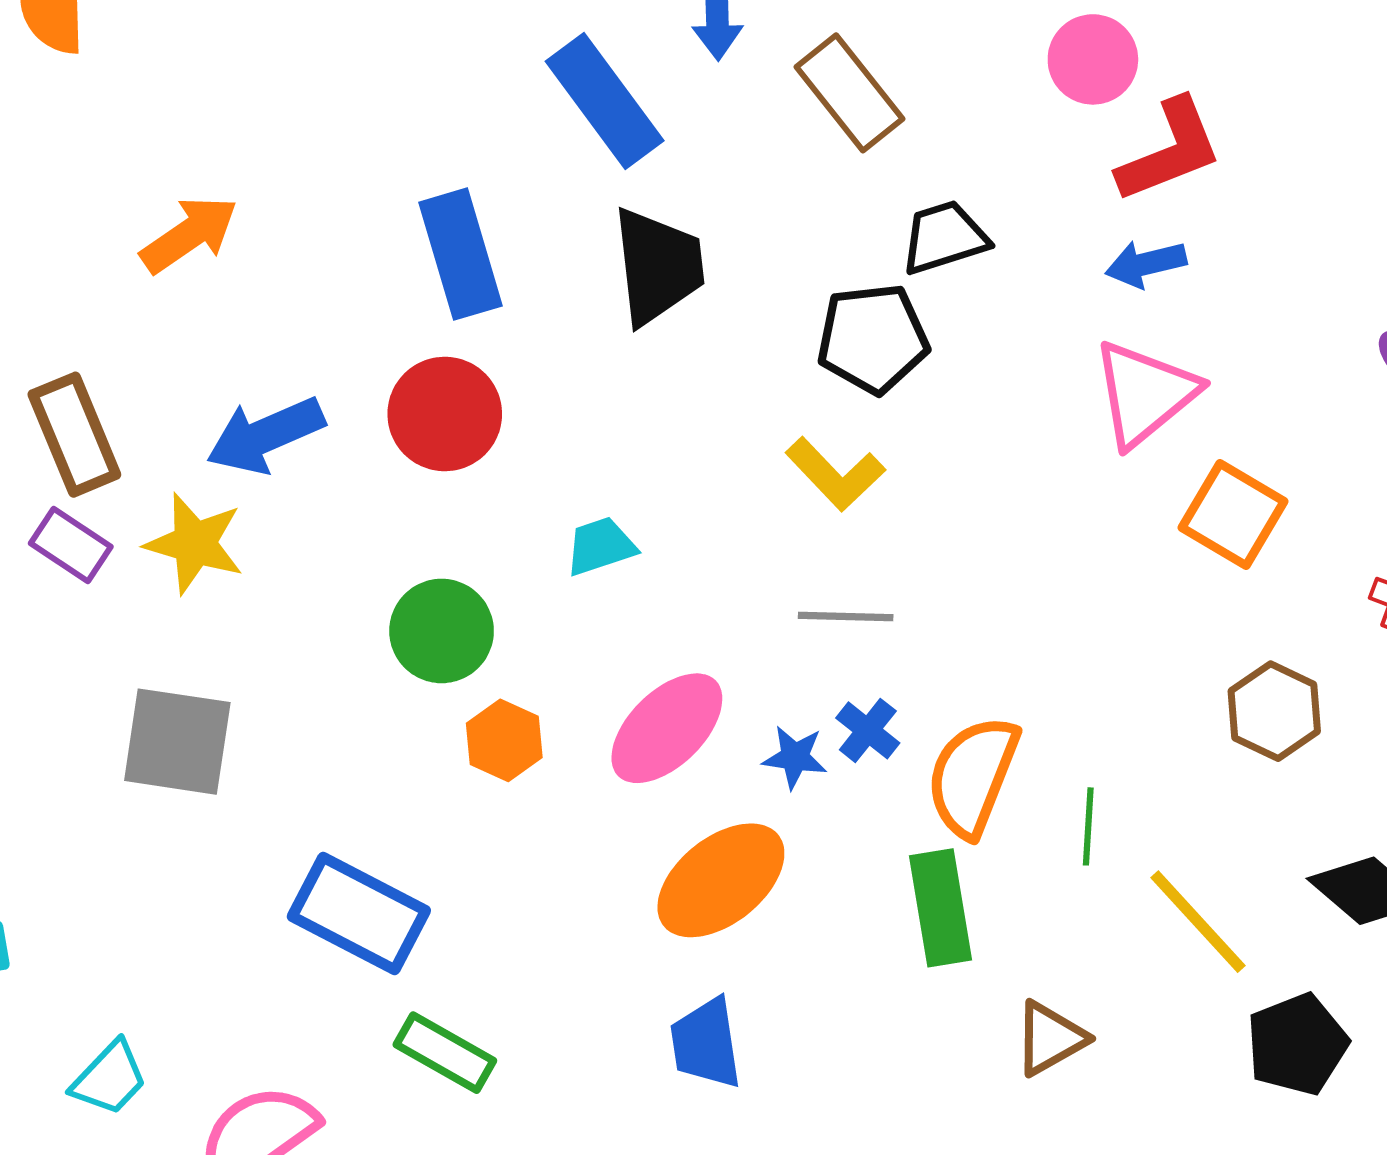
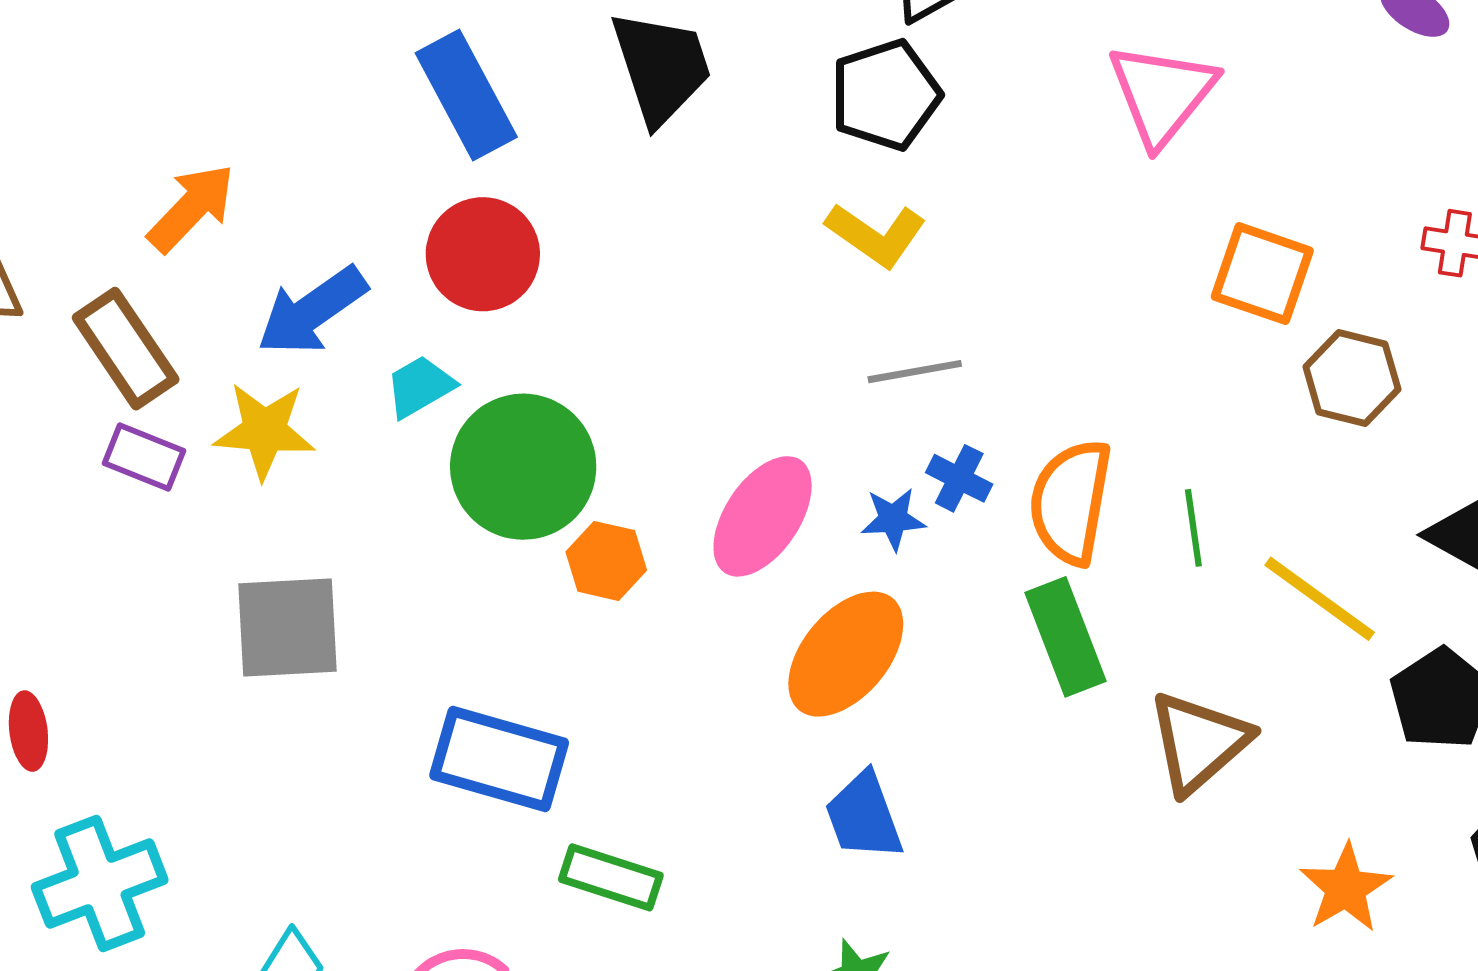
orange arrow: (189, 234) -> (191, 208), moved
orange square: (1233, 514) -> (1262, 274), moved
cyan trapezoid: (601, 546) -> (420, 386), moved
green circle: (442, 631) -> (523, 467), size x1.4
brown triangle: (1050, 1038) -> (1199, 742), size x1.4

